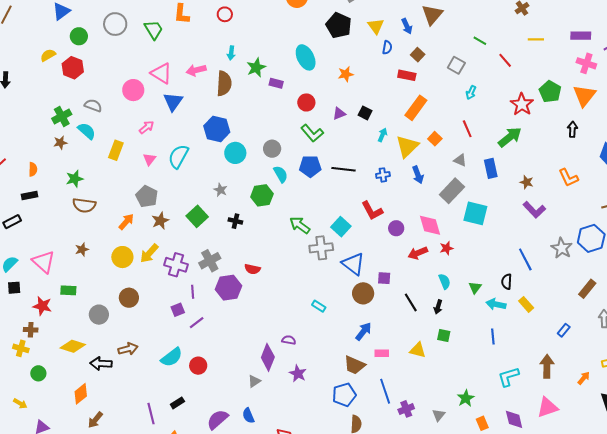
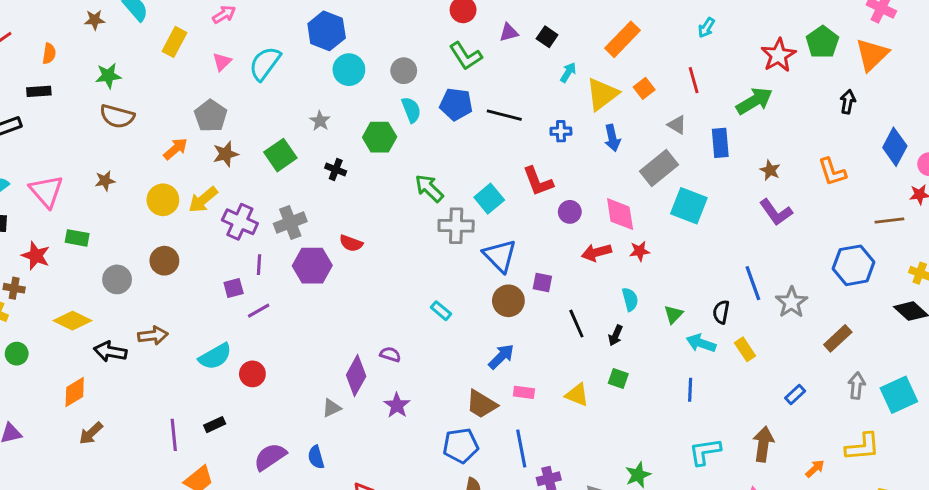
gray star: (562, 248) -> (792, 302), moved

